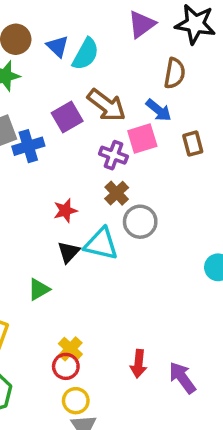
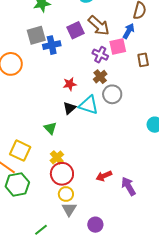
blue arrow: (159, 110) -> (129, 31), turned -105
brown rectangle: (193, 144) -> (143, 60), moved
green triangle: (39, 289) -> (50, 128), turned -48
yellow cross: (70, 349) -> (57, 157), moved
red arrow: (138, 364) -> (104, 176), turned 56
red circle: (66, 366) -> (62, 174), size x1.5

